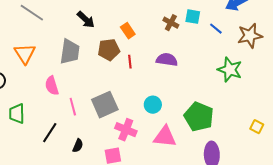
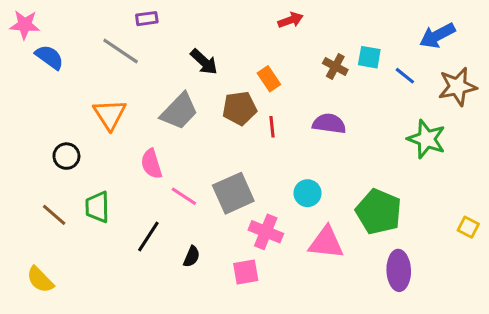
gray trapezoid: (70, 52) -> (179, 111), turned 36
pink line: (73, 107) -> (184, 196), turned -42

